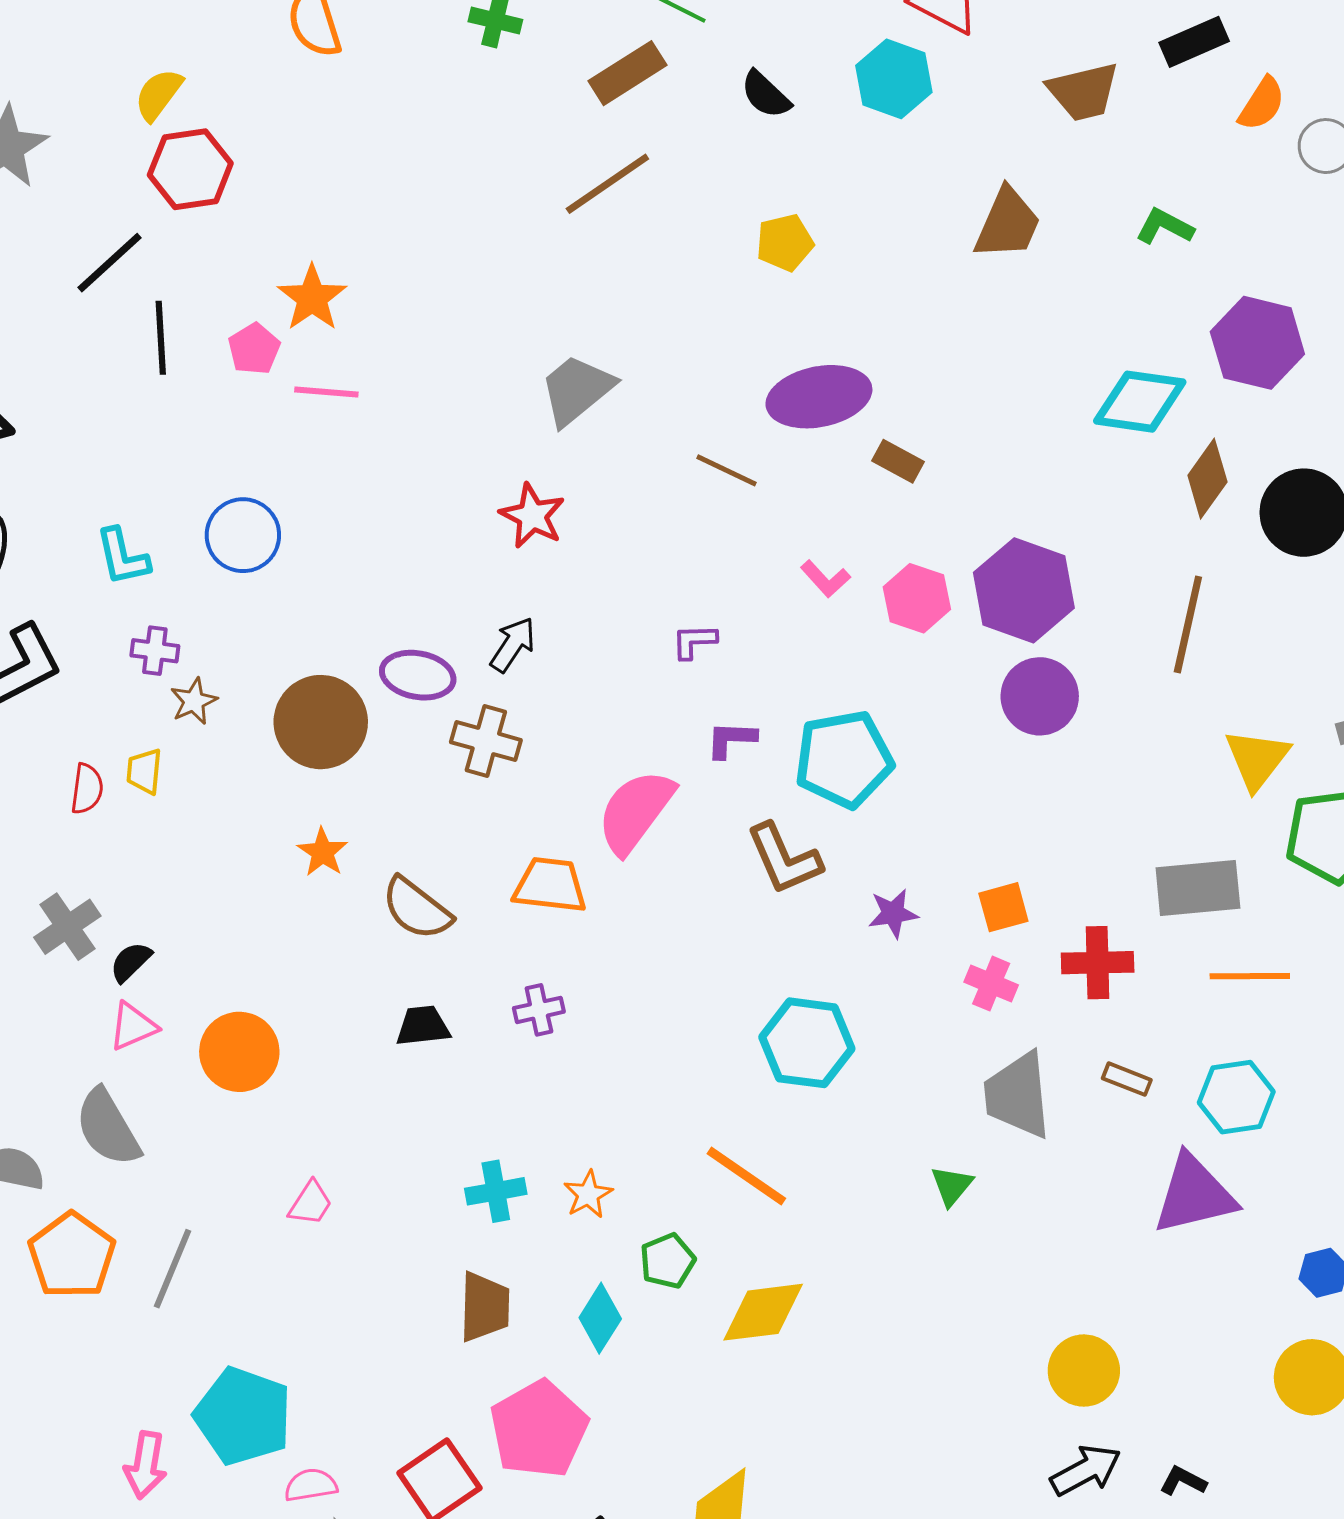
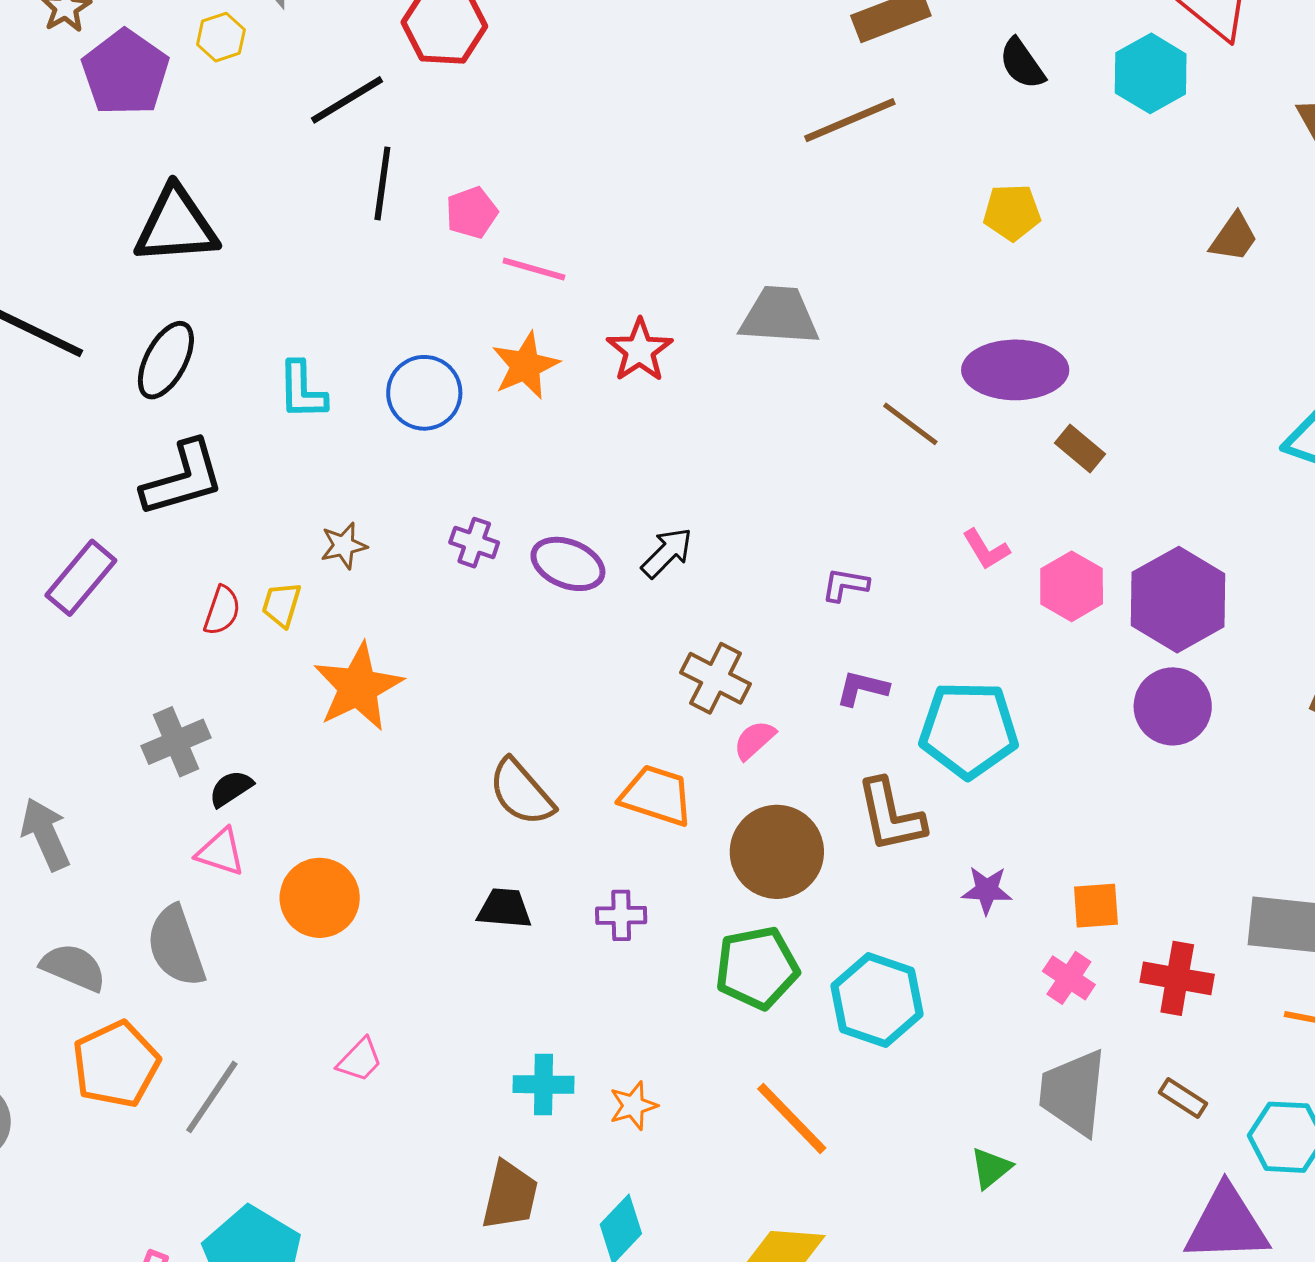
brown trapezoid: (1008, 224) -> (1234, 237), size x0.7
orange star: (312, 298) -> (525, 366), moved
gray trapezoid: (577, 390) -> (779, 316), turned 32
red star: (532, 516) -> (640, 350), moved
purple cross: (155, 651) -> (474, 543), moved
brown circle: (321, 722) -> (777, 852), moved
brown cross: (486, 741) -> (716, 678), moved
pink semicircle: (635, 812) -> (754, 740), size x0.5
orange star: (322, 852) -> (358, 687), moved, size x1.8
pink triangle: (133, 1026) -> (221, 852), turned 30
green pentagon: (668, 1261) -> (757, 968), moved, size x1.5

